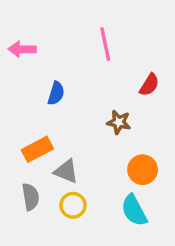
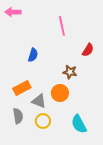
pink arrow: (22, 49) -> (13, 12), moved
orange circle: (143, 170) -> (60, 93), moved

